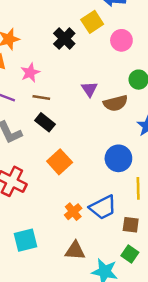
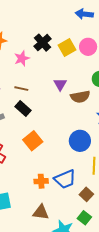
yellow square: (92, 22) -> (67, 48), moved
pink star: (30, 73) -> (22, 58), moved
orange cross: (73, 212) -> (41, 181), turned 32
brown square: (131, 225) -> (86, 194), turned 32

